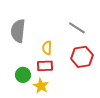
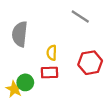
gray line: (77, 28) -> (80, 16), moved
yellow star: (41, 86) -> (14, 89), moved

